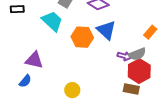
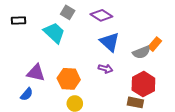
orange hexagon: (82, 37) -> (69, 79), moved
gray semicircle: (137, 54) -> (141, 52), moved
purple arrow: (124, 56) -> (106, 69), moved

